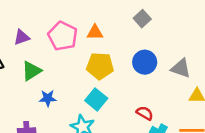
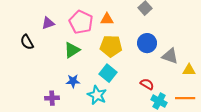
gray triangle: (181, 68) -> (170, 56), moved
green triangle: (32, 71) -> (72, 50), moved
blue star: (48, 98) -> (73, 81), moved

